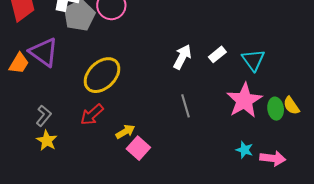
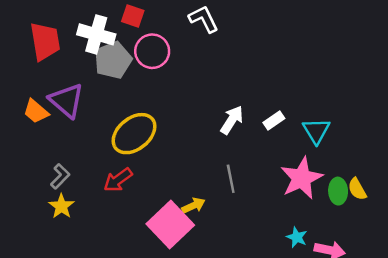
orange trapezoid: (19, 63) -> (36, 111), turned 95
yellow arrow: (125, 132) -> (193, 206), moved
pink square: (138, 148) -> (170, 225), size x1.6

